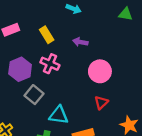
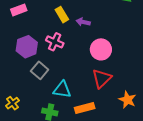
yellow rectangle: (47, 35) -> (62, 15), moved
red triangle: (101, 103) -> (102, 78), size x1.5

